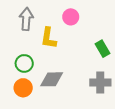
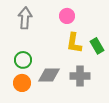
yellow L-shape: (49, 38) -> (74, 43), moved
gray cross: (100, 82) -> (80, 76), moved

